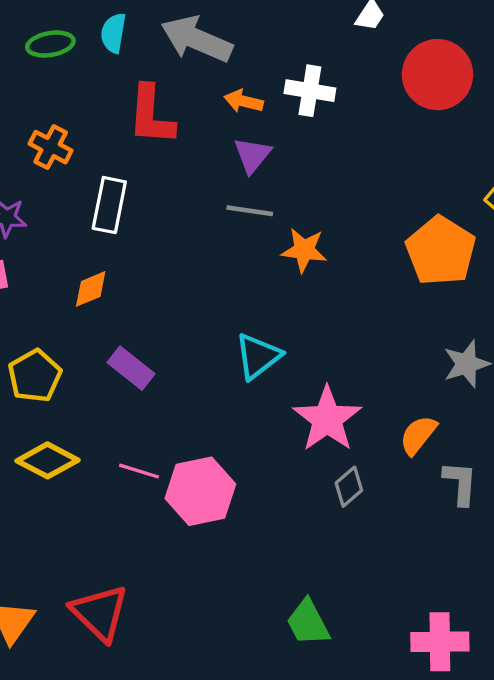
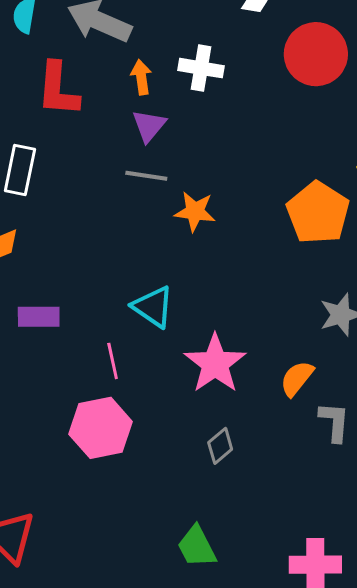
orange arrow: (244, 101) -> (141, 77), turned 68
cyan triangle: (258, 356) -> (153, 307), turned -48
purple rectangle: (131, 368) -> (39, 317), turned -39
pink line: (139, 471) -> (113, 361), moved, turned 60
gray diamond: (349, 487) -> (220, 446), moved

